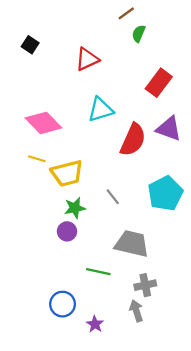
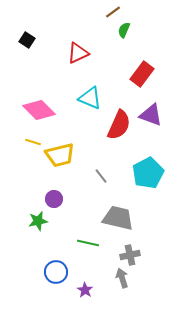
cyan triangle: (101, 110) -> (90, 98), turned 40
green star: (75, 208) -> (38, 221), moved
purple circle: (67, 231) -> (54, 199), moved

